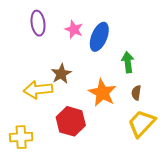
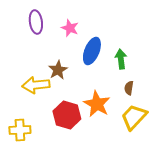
blue ellipse: (99, 37) -> (92, 51), moved
orange star: (102, 93) -> (97, 104), moved

